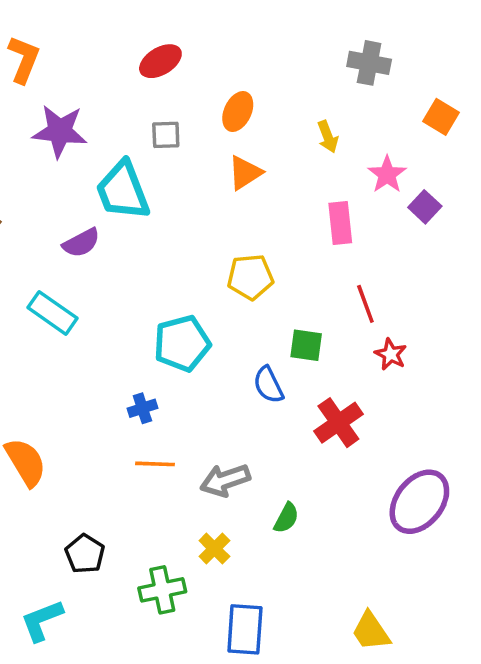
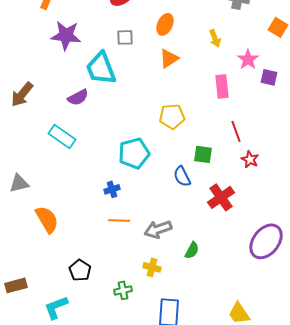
purple square: (425, 207) -> (269, 77), turned -30
yellow cross: (214, 549) -> (152, 267), turned -30
green cross: (162, 590) -> (123, 290), size x0.7

